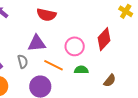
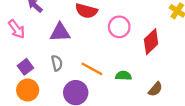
purple triangle: (37, 43) -> (60, 32), moved
pink circle: (75, 46) -> (119, 27), moved

